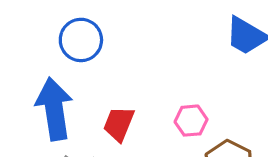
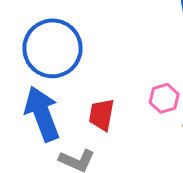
blue circle: (81, 40) -> (52, 48), size x1.5

